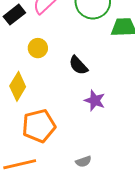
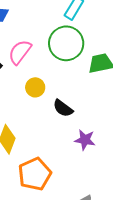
yellow circle: (38, 48) -> (35, 87), moved

